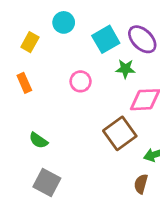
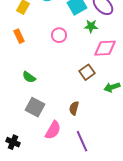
brown square: (120, 133) -> (87, 72), size x0.7
brown semicircle: (141, 184) -> (74, 108), moved

